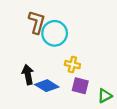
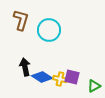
brown L-shape: (37, 22) -> (21, 20), moved
yellow cross: (72, 65) -> (60, 79), moved

